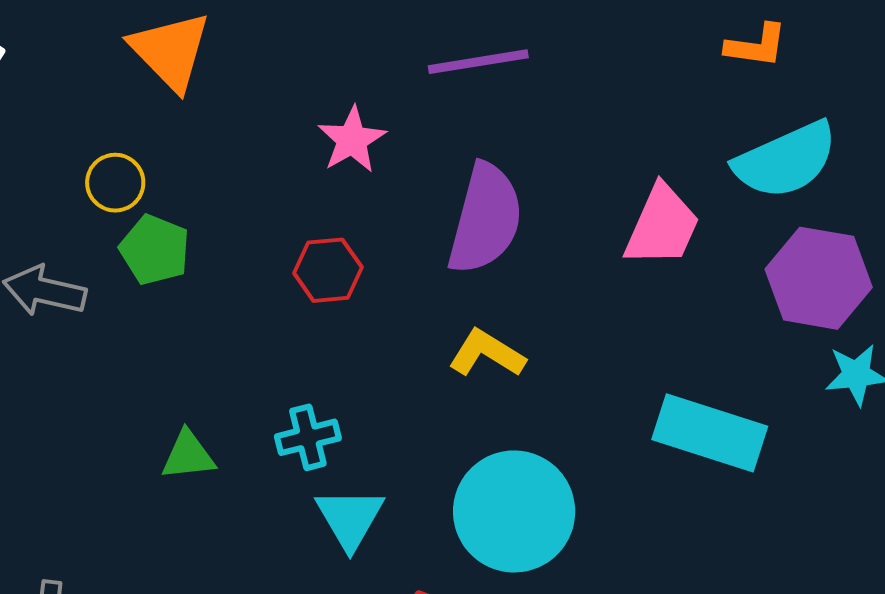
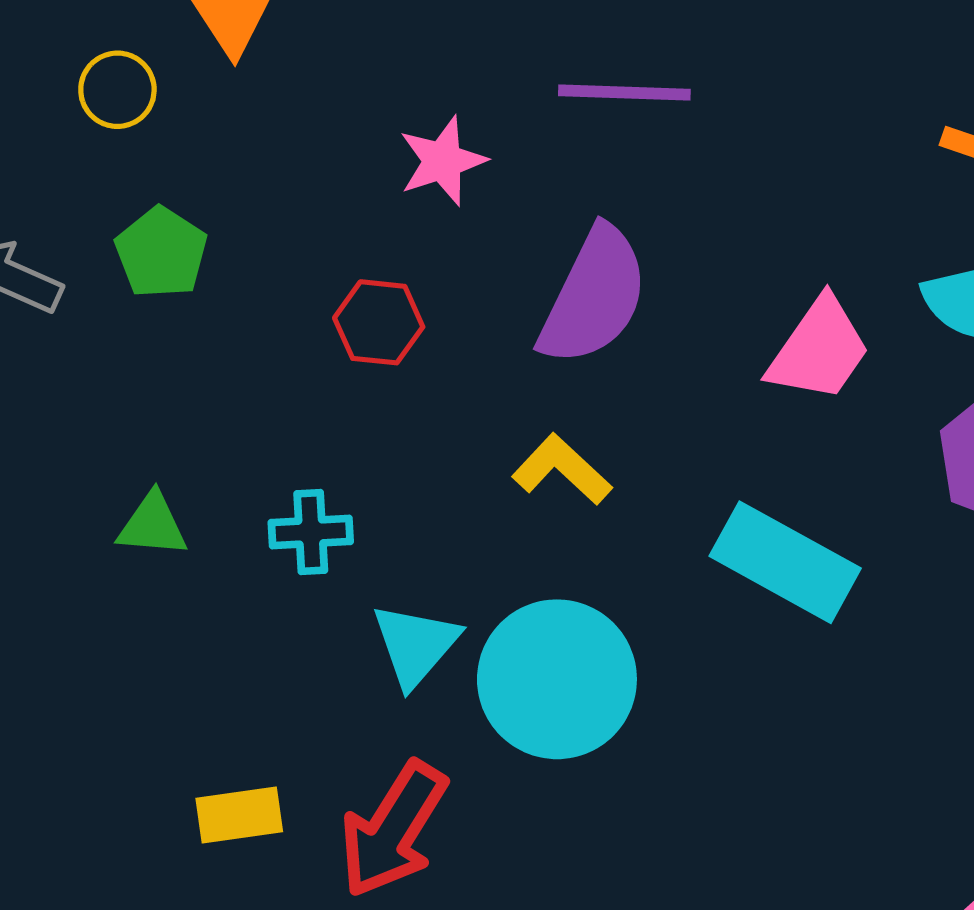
yellow circle: (115, 183) -> (117, 90), moved
cyan rectangle: (710, 433) -> (785, 562), moved
cyan triangle: (350, 518) -> (415, 645), moved

